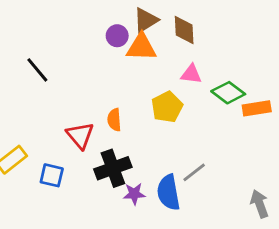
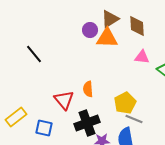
yellow pentagon: (167, 107) -> (125, 103), moved
gray line: (194, 172) -> (134, 119), moved, turned 60

